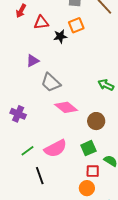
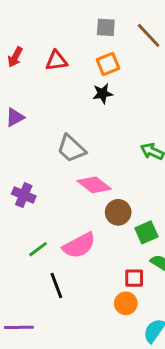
red arrow: (21, 11) -> (15, 57), moved
black star: (60, 36) -> (103, 94), moved
purple triangle: (33, 61) -> (15, 117), moved
brown circle: (96, 121) -> (118, 212), moved
green square: (88, 148) -> (146, 232), moved

